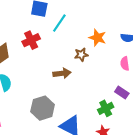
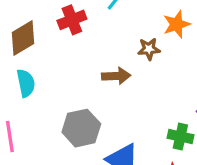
orange star: (97, 38) -> (177, 24), turned 30
green cross: (106, 108) -> (180, 137), turned 35

